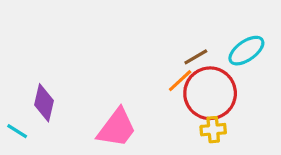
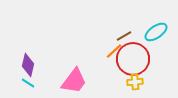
cyan line: (17, 131) -> (28, 83), moved

